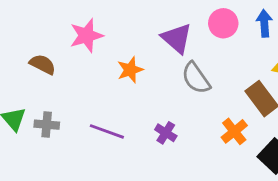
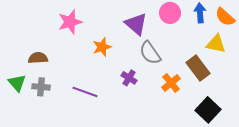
brown semicircle: (43, 64) -> (38, 58), moved, turned -30
orange cross: (234, 131) -> (171, 83), moved
purple cross: (166, 133) -> (129, 78), moved

